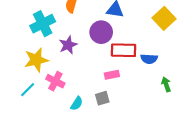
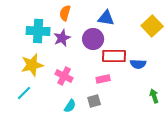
cyan cross: (43, 24) -> (38, 31), turned 30
purple star: (68, 45) -> (62, 38), moved
pink cross: (55, 81) -> (64, 76), moved
green arrow: (166, 84) -> (154, 96), moved

